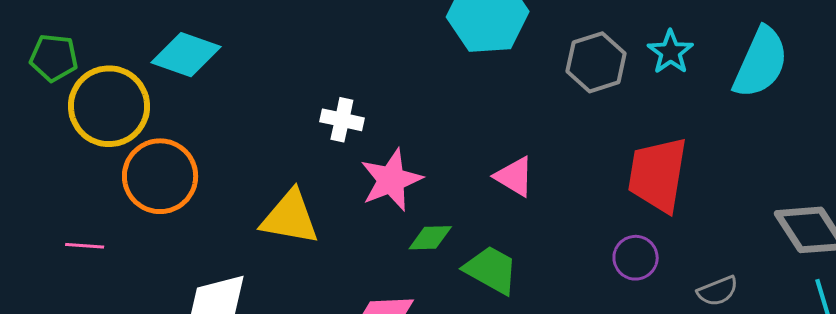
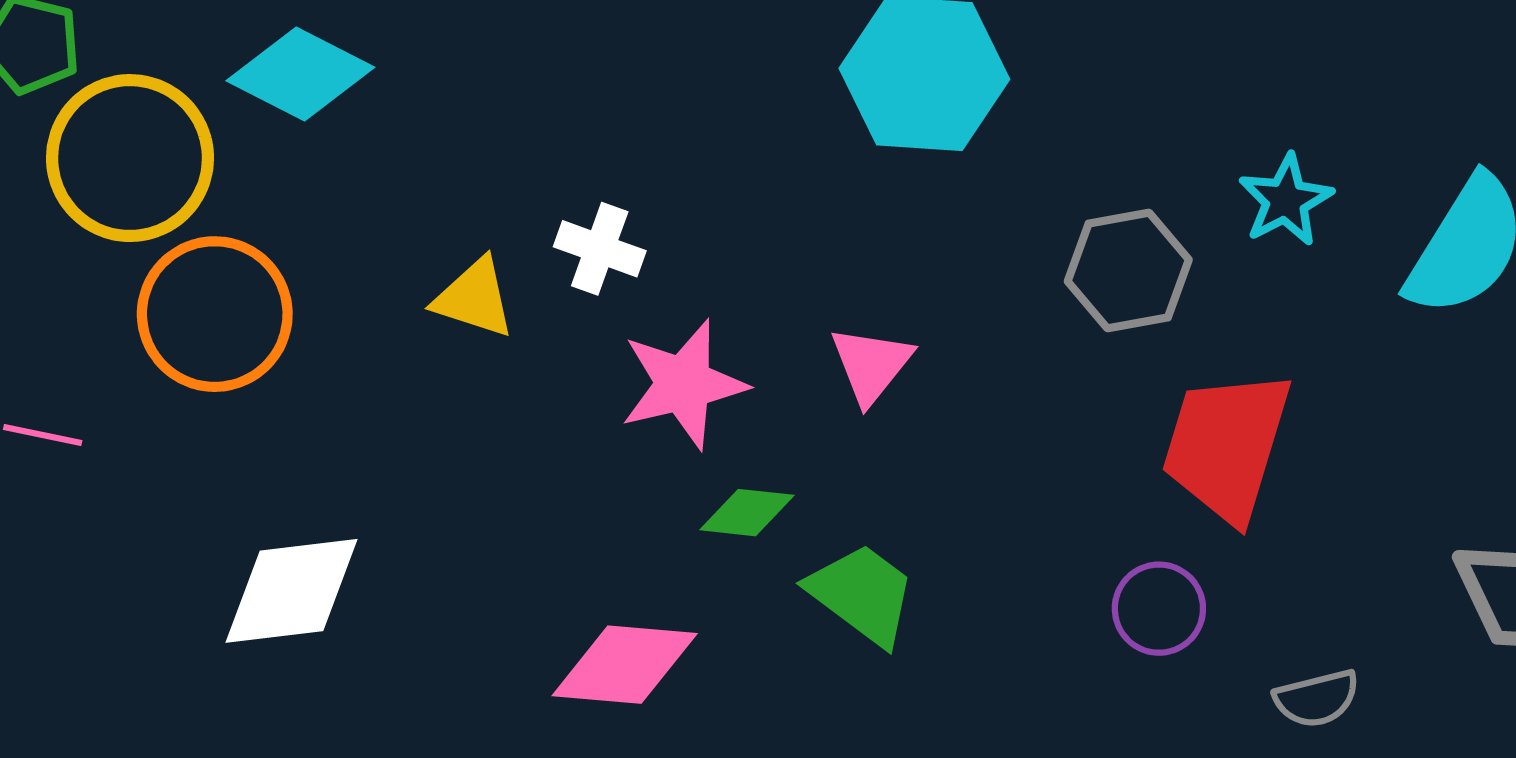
gray hexagon: (596, 62) -> (1128, 271), moved
pink triangle: (514, 177) -> (871, 365), moved, turned 30
yellow triangle: (290, 217) -> (474, 298), moved, size x0.7

